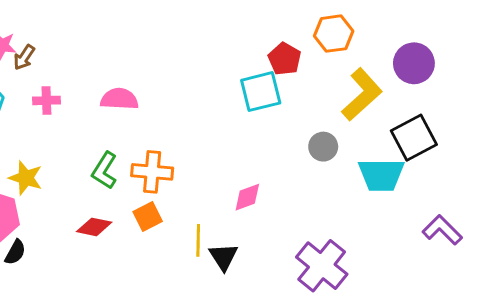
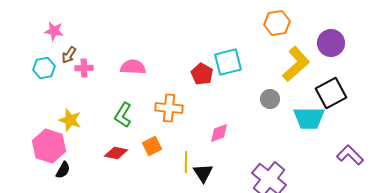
brown arrow: (24, 57) -> (69, 55), moved
red pentagon: (285, 59) -> (202, 74), moved
orange cross: (152, 172) -> (169, 108), moved

